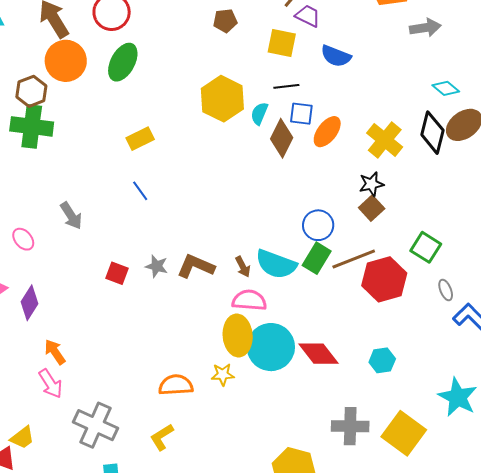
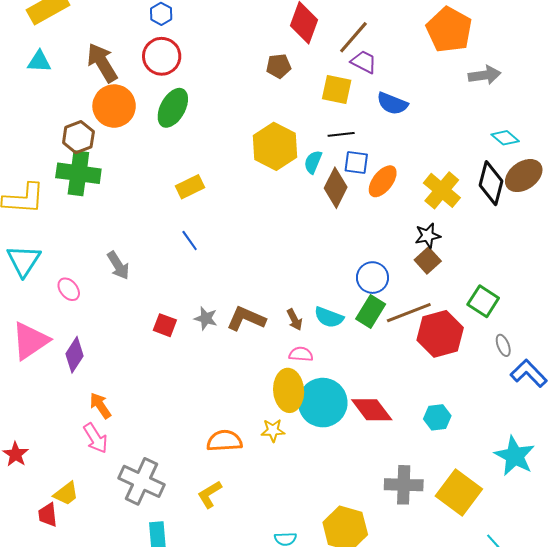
cyan semicircle: (276, 264) -> (329, 317), size x0.7
pink semicircle: (249, 300) -> (301, 354), size x0.7

